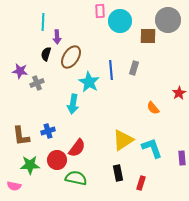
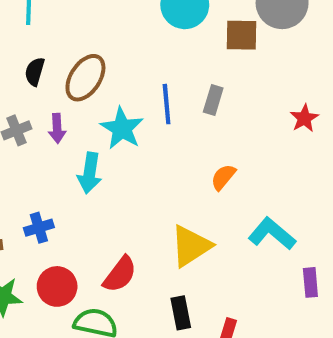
purple arrow: (57, 37) -> (57, 128), moved
red star: (179, 93) -> (304, 118), moved
orange semicircle: (153, 108) -> (223, 177), moved, turned 80
red semicircle: (77, 148) -> (120, 274), moved
cyan L-shape: (152, 148) -> (272, 234), moved, turned -30

